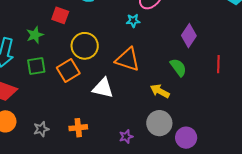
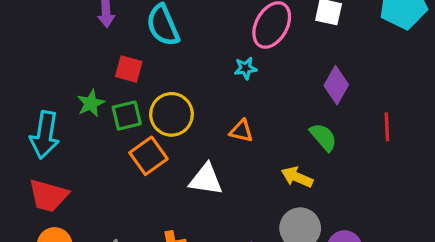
orange triangle: (127, 60) -> (241, 131), size x0.6
green square: (36, 66) -> (127, 116), moved

